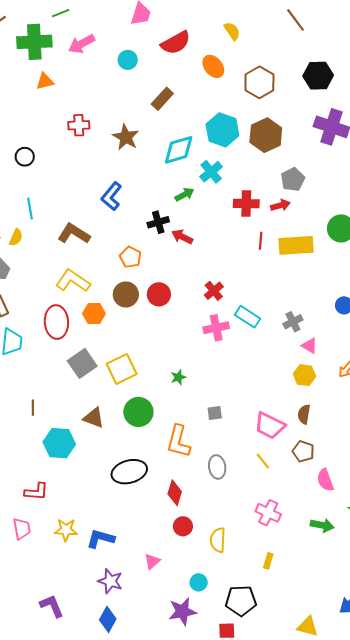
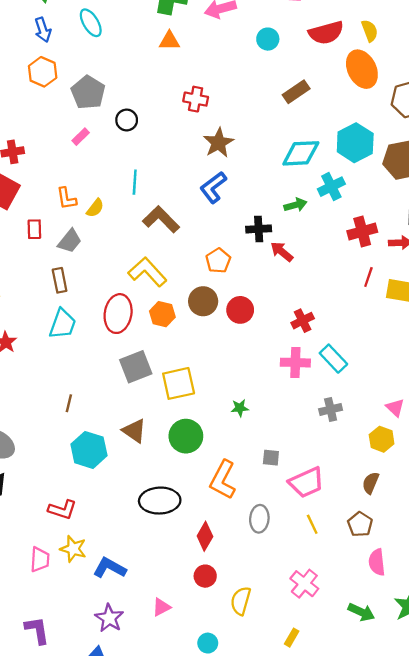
yellow semicircle: (232, 31) -> (370, 31), moved
orange ellipse: (213, 66) -> (362, 69), size x1.4
brown star: (126, 137) -> (219, 143), moved
red cross: (246, 204) -> (362, 232), turned -30
cyan line: (30, 208) -> (135, 182), moved
gray cross: (293, 322) -> (331, 409), moved
pink trapezoid: (270, 425) -> (306, 482), moved, turned -64
red L-shape: (36, 492) -> (62, 510), moved
pink trapezoid: (22, 529) -> (40, 559), moved

